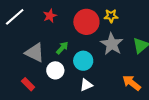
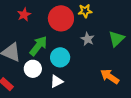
gray star: (112, 44) -> (88, 39), size x0.6
green arrow: (62, 48) -> (38, 46), size x1.5
white triangle: (86, 85) -> (57, 81), moved

